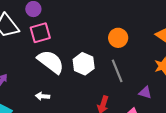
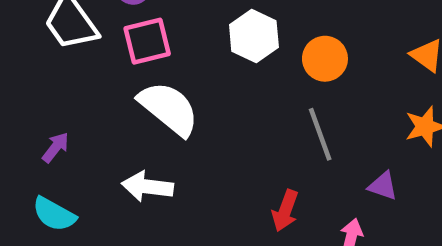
white hexagon: (84, 64) -> (254, 36), moved
white arrow: (43, 96) -> (148, 187), size x1.5

